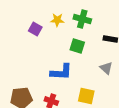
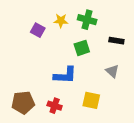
green square: (77, 46) -> (82, 48), turned -35

